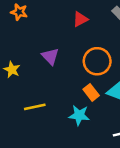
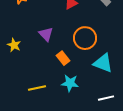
orange rectangle: (91, 92) -> (63, 58), moved
yellow line: (35, 107) -> (37, 88), moved

